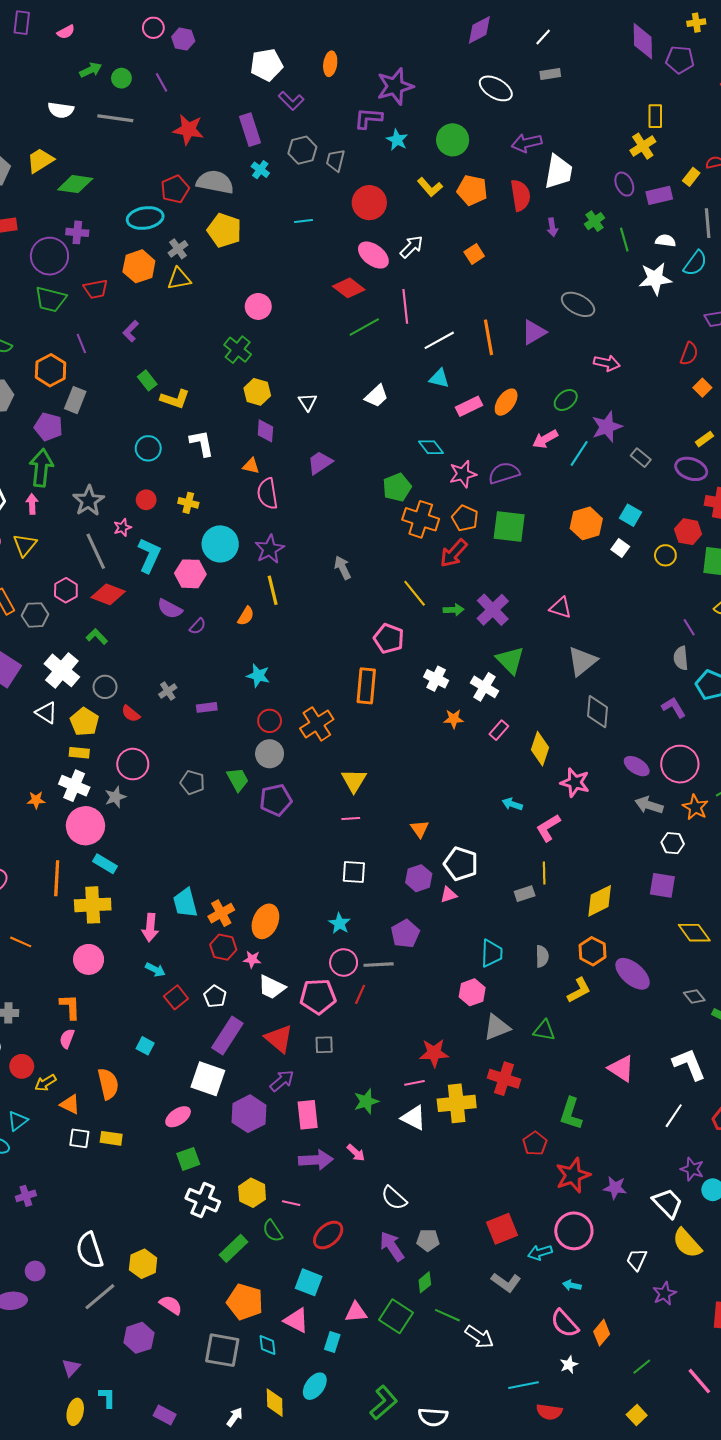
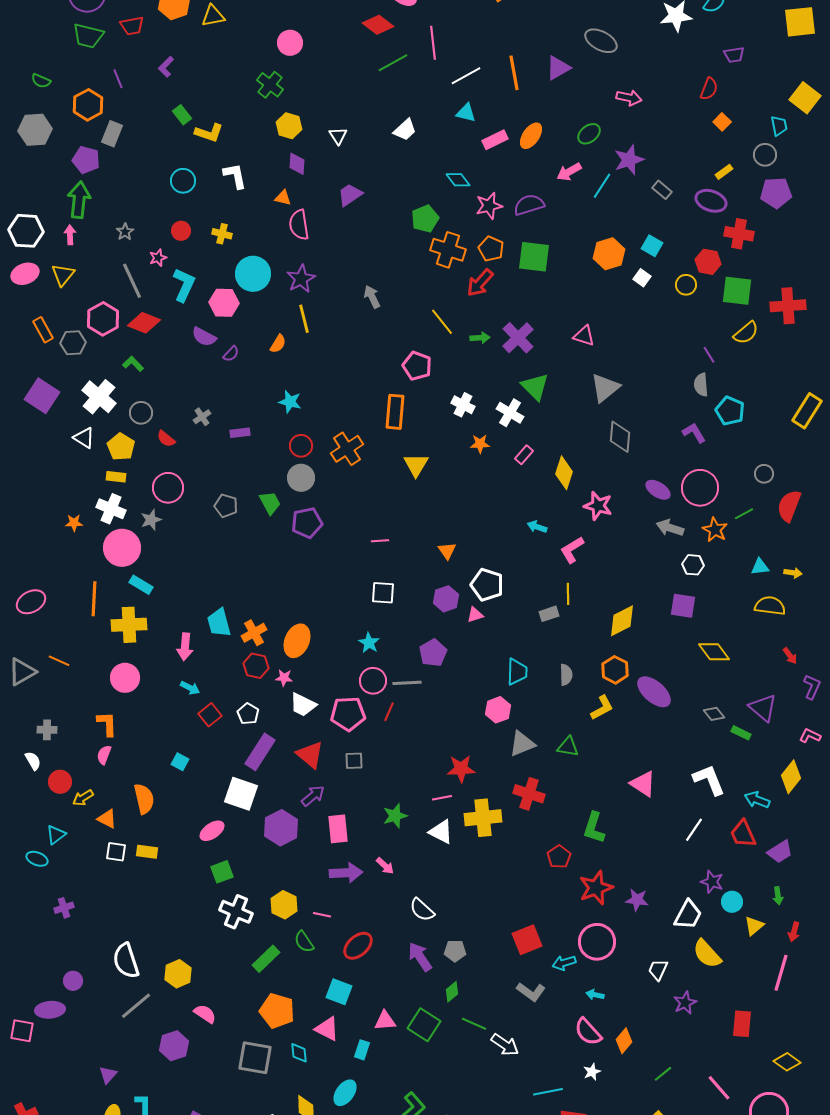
gray star: (89, 501) -> (125, 232), size x0.6
pink hexagon: (66, 590) -> (103, 319), size x1.4
yellow triangle: (354, 780) -> (416, 465), moved
white trapezoid: (667, 1203) -> (688, 915), turned 72

